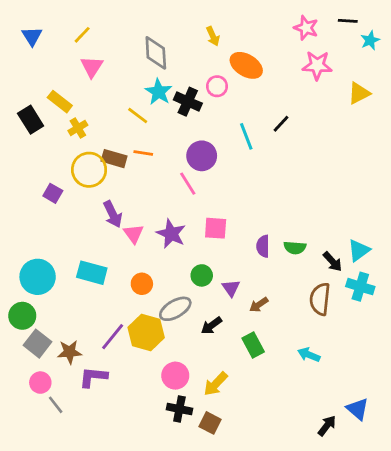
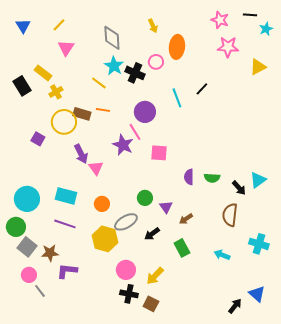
orange ellipse: (246, 65) -> (177, 47), turned 65
pink square: (216, 228) -> (159, 153), moved
purple star: (171, 234) -> (123, 145), moved
cyan cross: (360, 287) -> (259, 244), moved
purple line: (113, 337) -> (65, 224), moved, turned 70

